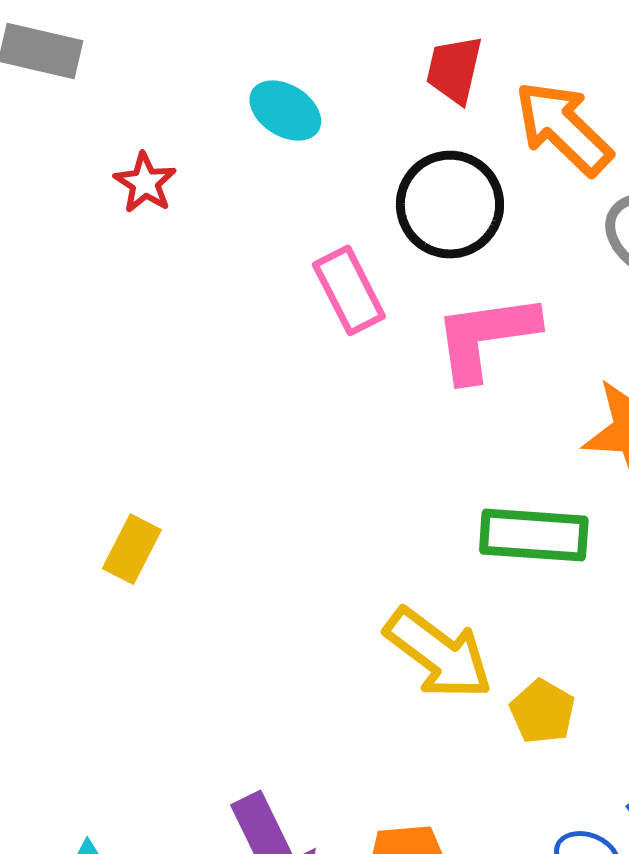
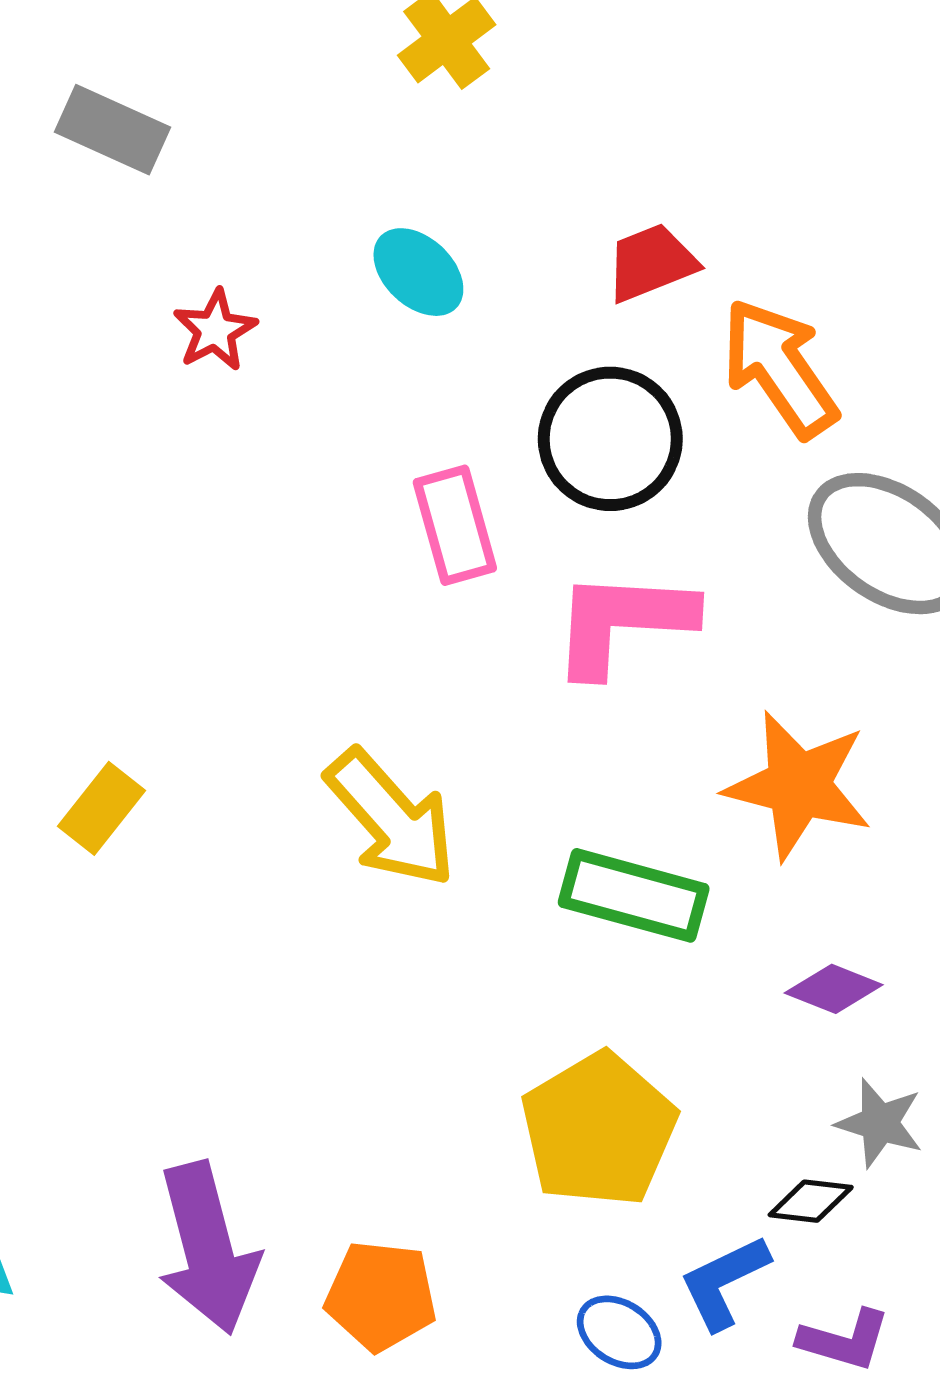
red trapezoid: (454, 70) -> (651, 263), turned 44
yellow arrow: (438, 654) -> (391, 818), moved
yellow pentagon: (542, 712) -> (599, 1130), size x1.8

